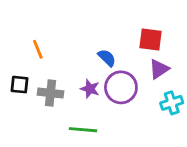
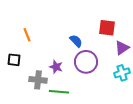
purple triangle: (159, 69) -> (122, 48), moved
purple star: (90, 89) -> (56, 67), moved
gray cross: (51, 93) -> (38, 80), moved

